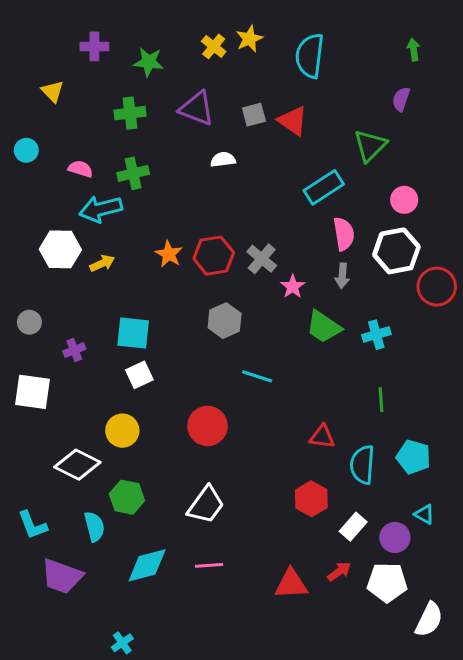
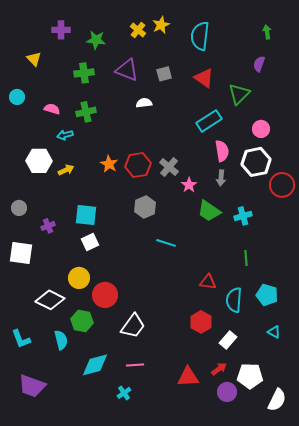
red triangle: (293, 121) -> (204, 78), moved
cyan arrow: (101, 209) -> (65, 135), size x0.6
red circle: (207, 426) -> (105, 295), moved
purple circle: (395, 537) -> (227, 392), moved
purple trapezoid: (62, 576) -> (32, 386), moved
cyan cross: (122, 643) -> (124, 393), moved

